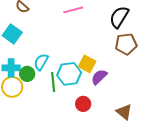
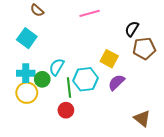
black semicircle: (119, 17) -> (132, 29), moved, size x0.7
yellow square: (87, 64) -> (109, 59), moved
red circle: (83, 104) -> (66, 110), moved

